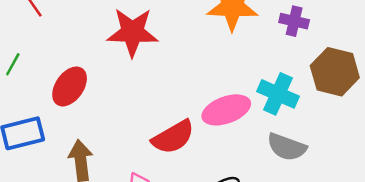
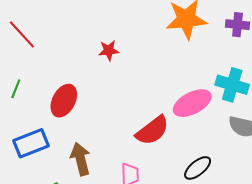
red star: (132, 32) -> (109, 50), size x0.5

